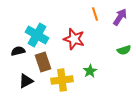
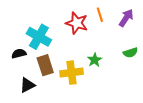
red star: (74, 39) -> (77, 23), moved
green star: (90, 71) -> (95, 60), moved
yellow cross: (62, 80) -> (72, 73), moved

